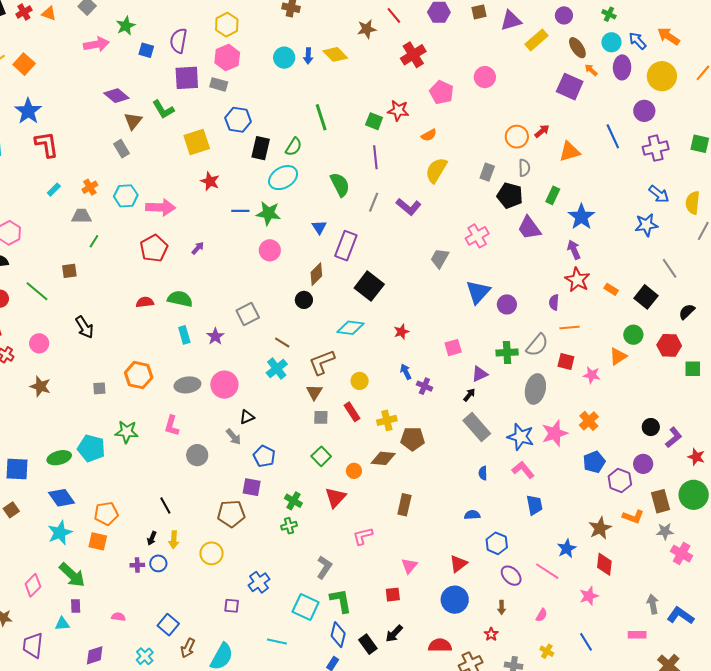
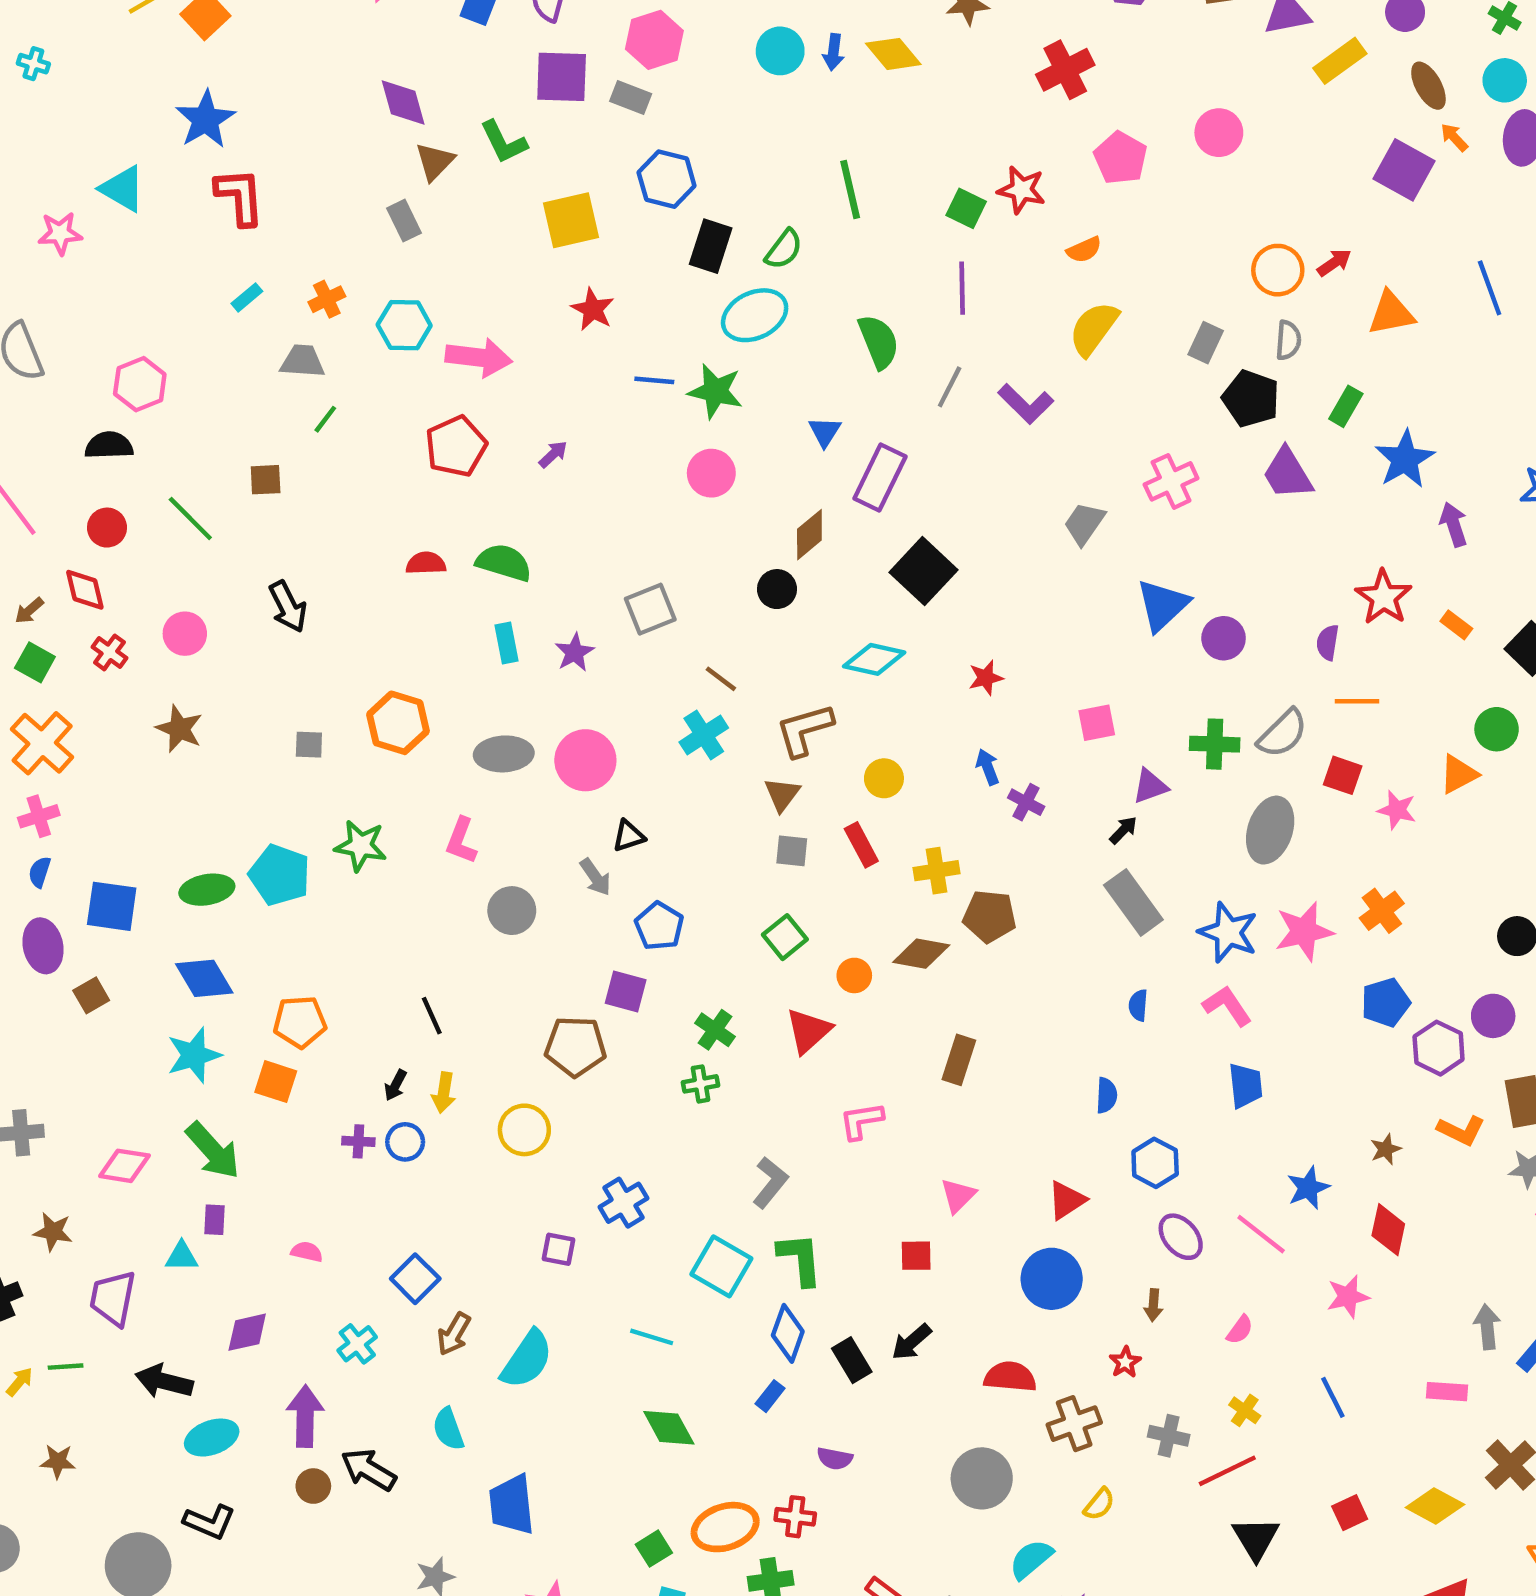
purple diamond: (116, 96) -> (403, 103), turned 30
purple arrow: (574, 250) -> (1454, 524), moved
blue semicircle: (472, 515) -> (1106, 1095), turned 91
brown star: (600, 528) -> (1386, 1149), size x0.6
pink diamond: (33, 585) -> (124, 1166), turned 50

